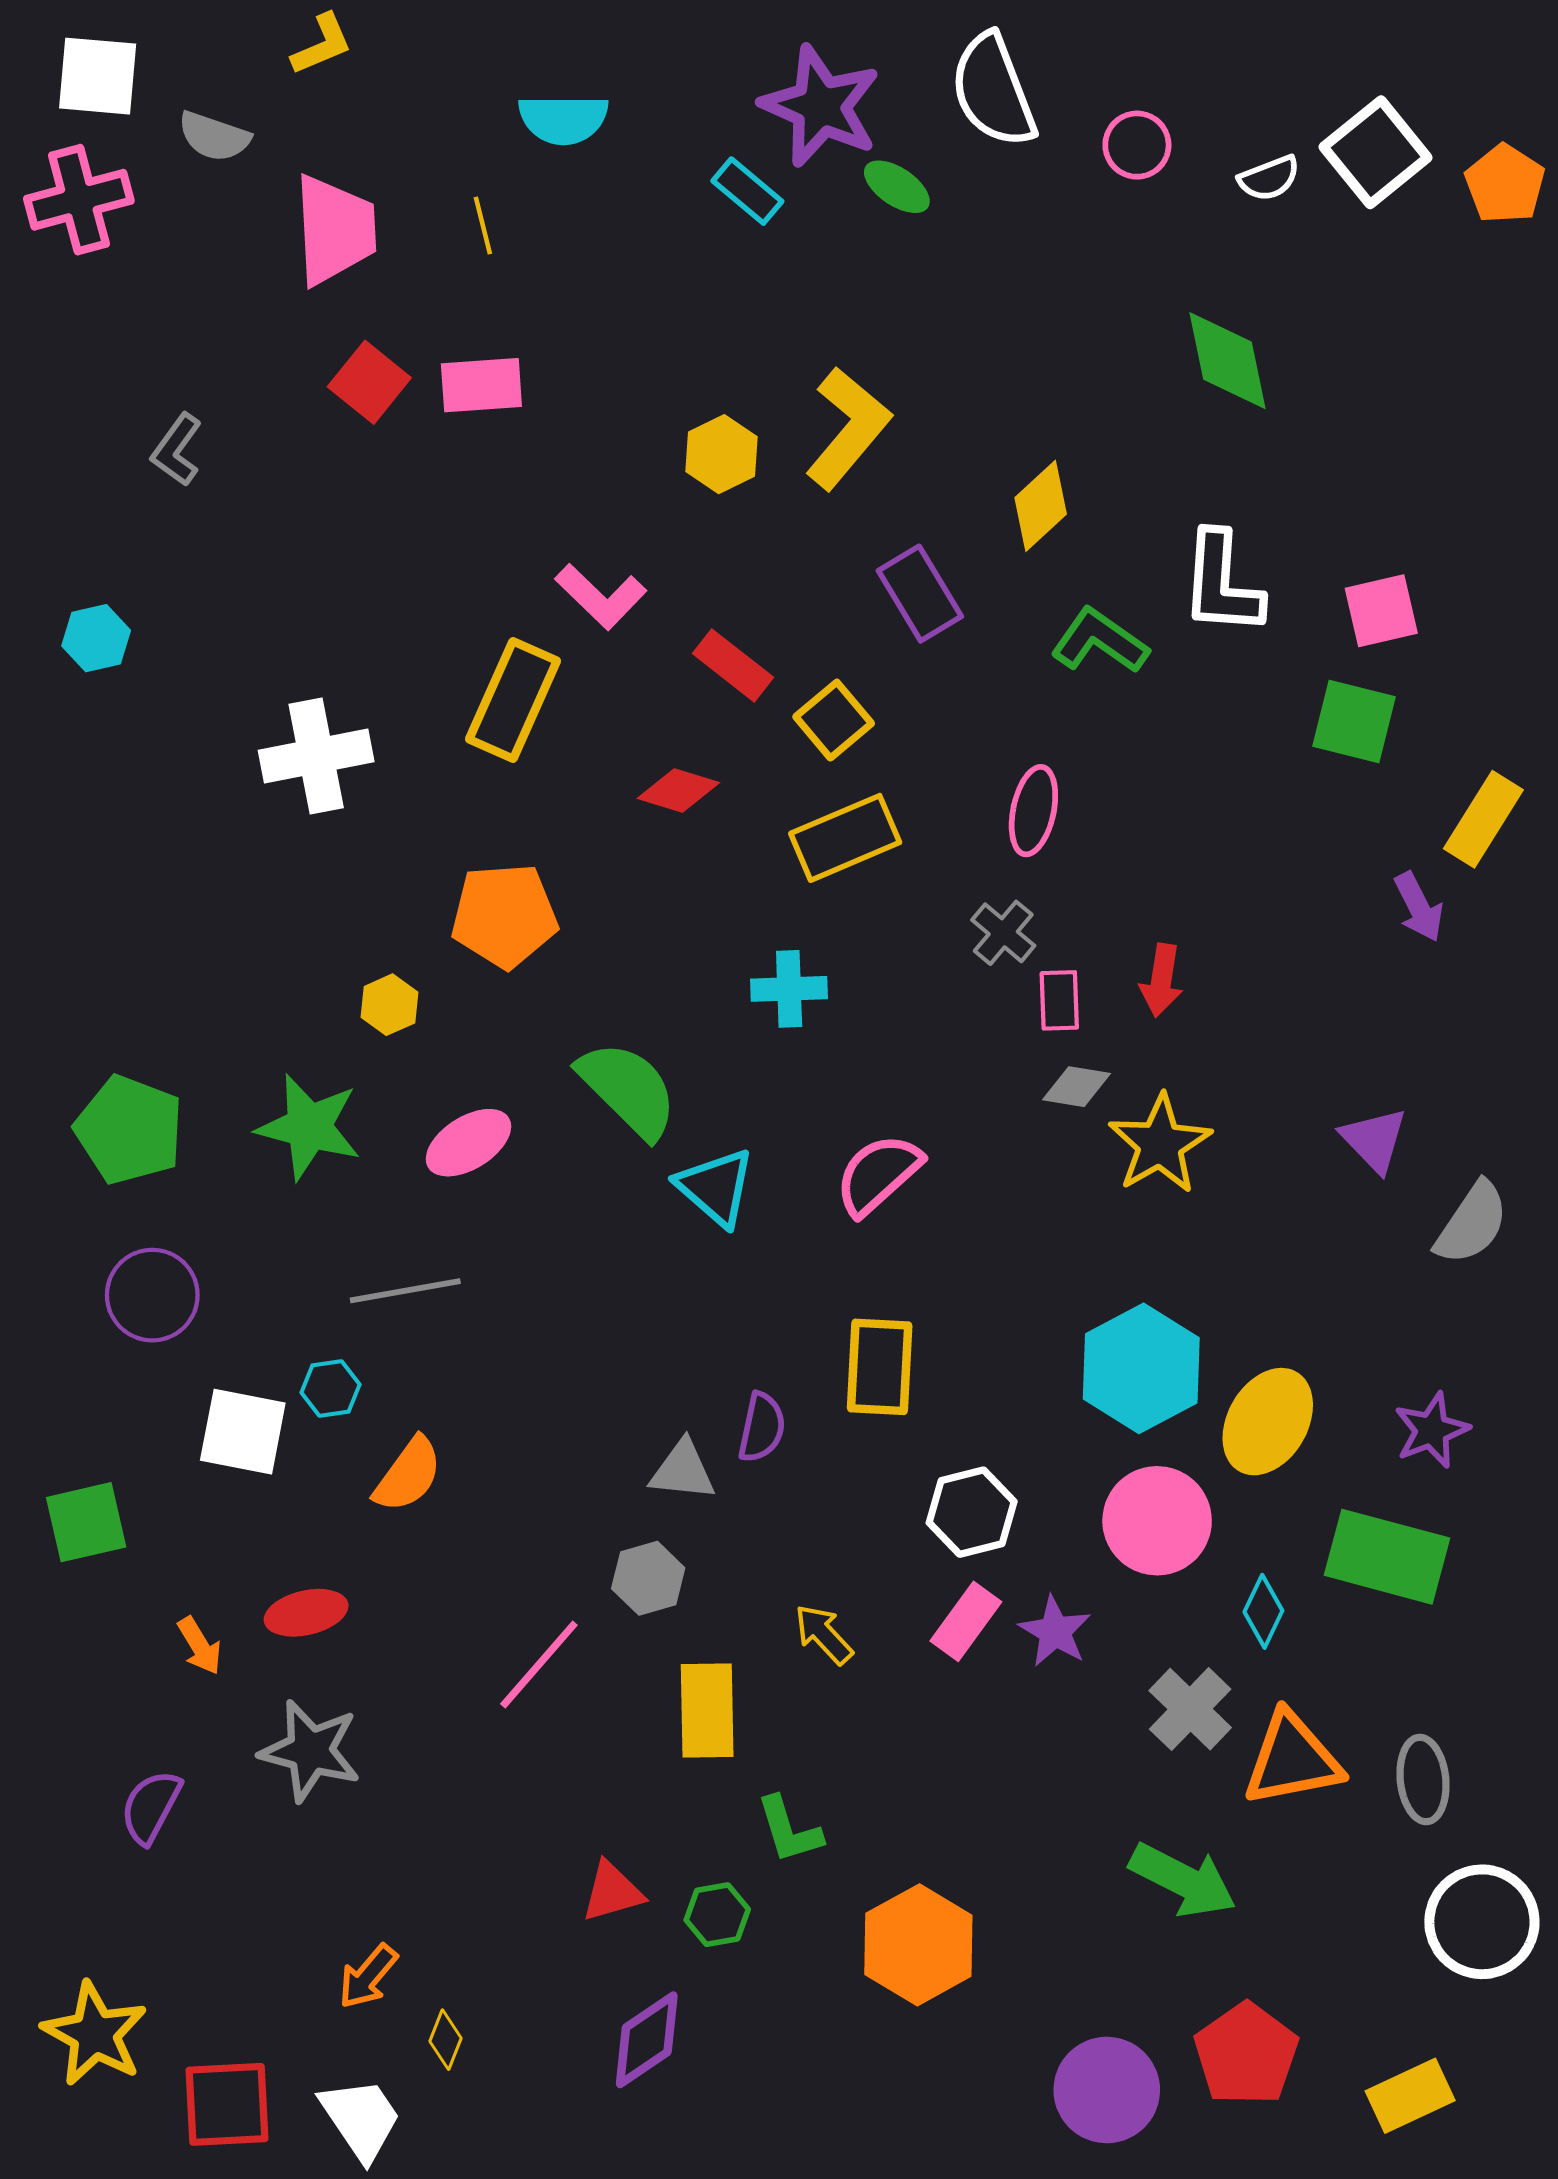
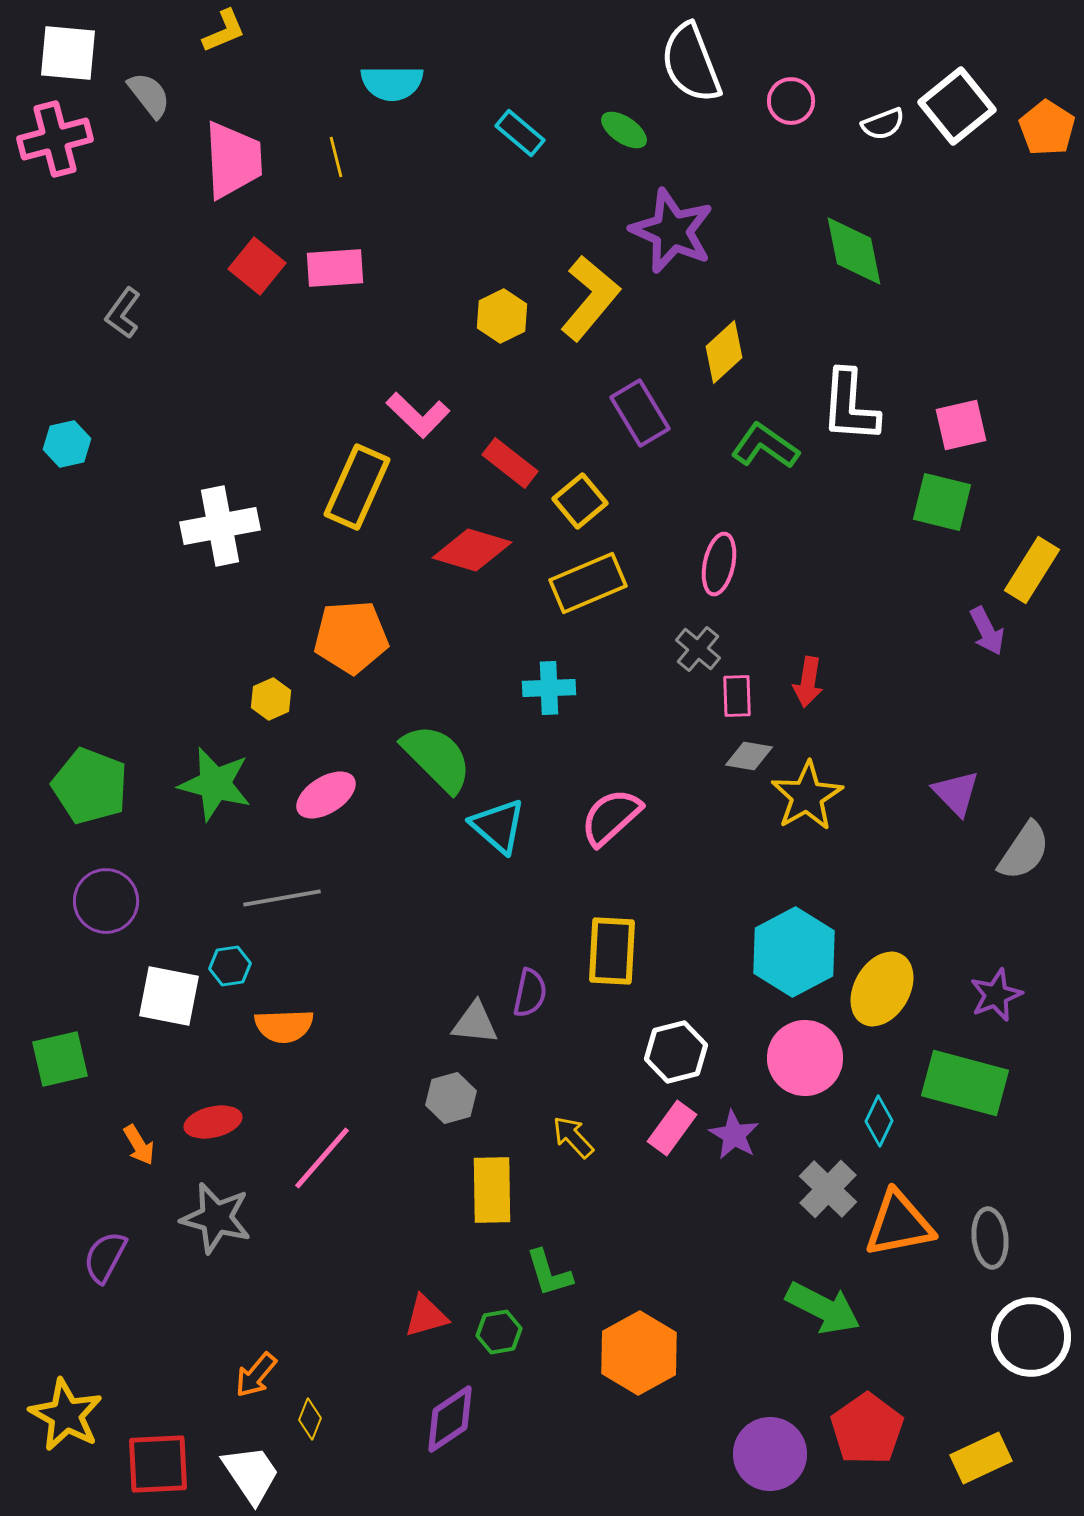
purple star: (821, 106) -> (672, 231), moved
gray semicircle: (214, 136) -> (149, 95), turned -147
red diamond: (678, 790) -> (472, 550), size x1.4
orange semicircle: (408, 1475) -> (284, 1026), turned 52
pink line: (539, 1664) -> (322, 1158), moved

